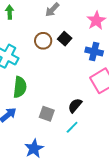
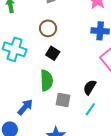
black square: (65, 39) -> (53, 53), moved
green semicircle: (20, 87) -> (46, 80), moved

